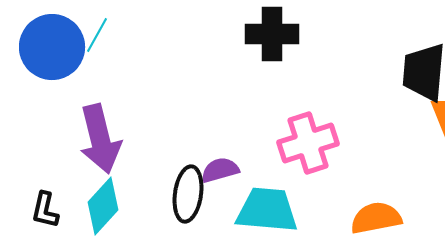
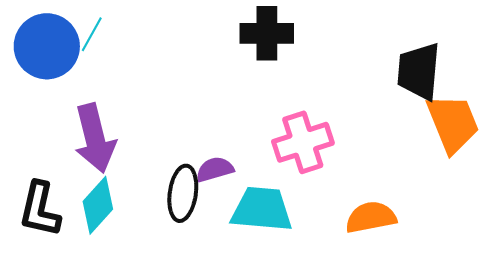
black L-shape: (45, 210) -> (40, 209), size x1.5

